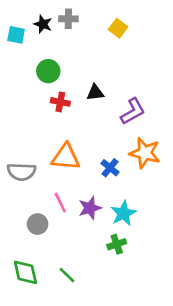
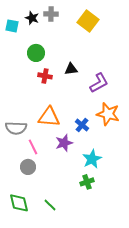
yellow square: (118, 28) -> (88, 21), size x1.5
pink line: (60, 203) -> (33, 147), moved
purple star: (90, 208) -> (64, 143), moved

